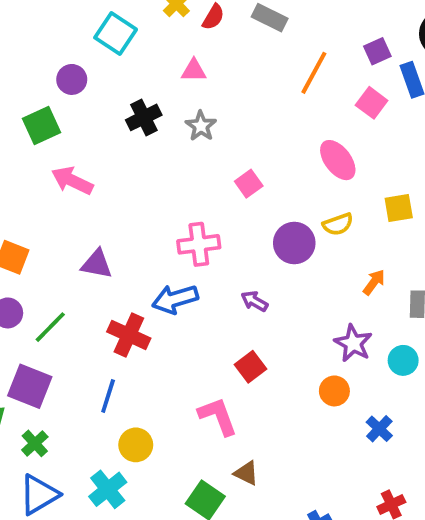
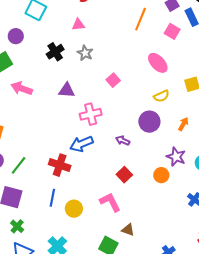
purple circle: (294, 243) -> (149, 122), moved
purple triangle: (97, 264) -> (67, 90), moved
orange circle: (334, 391) -> (161, 175), moved
yellow circle: (136, 445) -> (74, 209), moved

